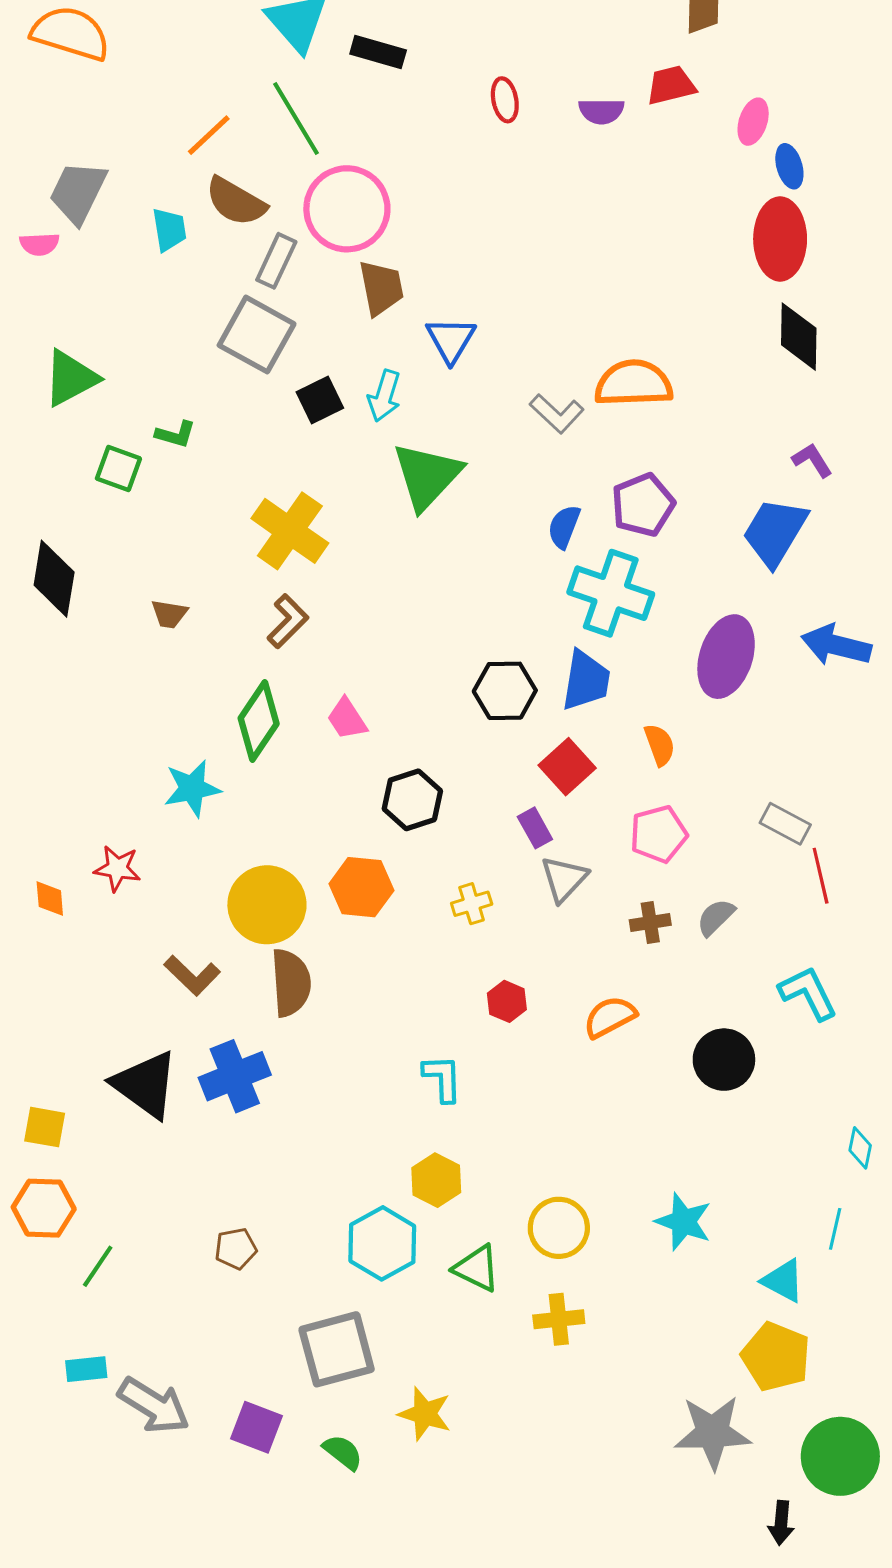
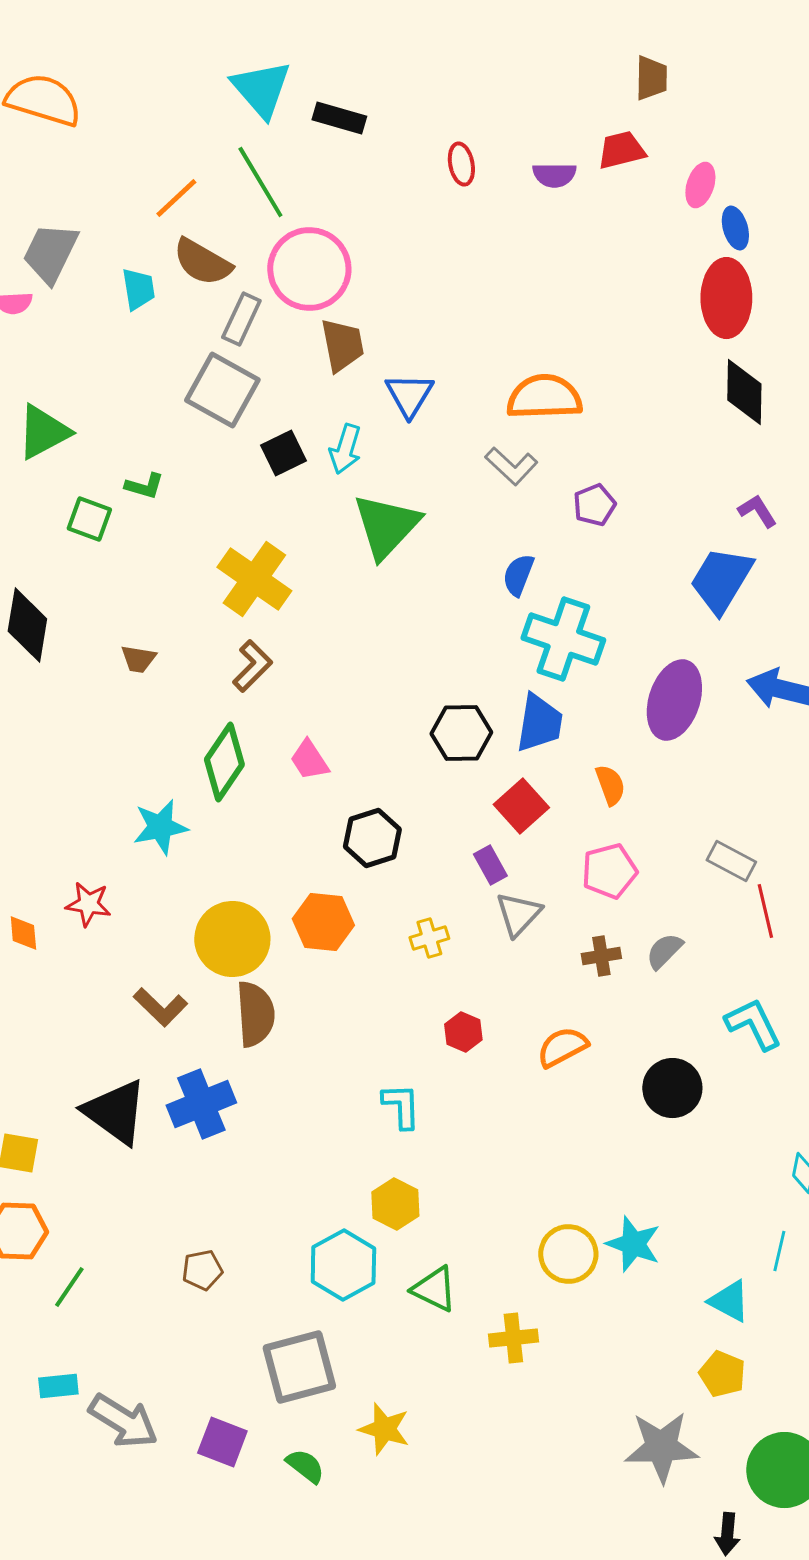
orange semicircle: (634, 383) -> (544, 397), moved
purple pentagon: (643, 505) -> (594, 505), moved, size x0.7
yellow circle: (559, 1228) -> (568, 1254), moved
yellow pentagon: (776, 1357) -> (722, 1374), size x0.7

